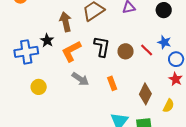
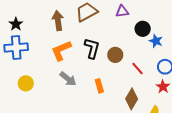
black circle: (164, 10) -> (143, 29), moved
black star: (47, 40) -> (16, 24), moved
blue star: (164, 42) -> (156, 41), moved
red line: (147, 50) -> (137, 68), moved

